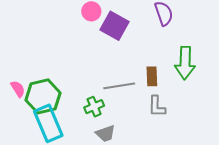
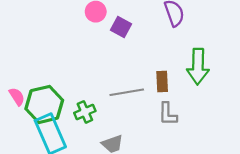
purple square: (115, 26) -> (121, 27), size x0.7
green cross: (94, 107) -> (85, 112), moved

